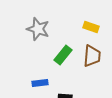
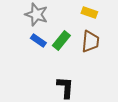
blue rectangle: (40, 83) -> (38, 40), moved, turned 42

